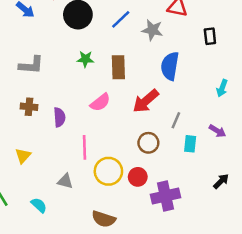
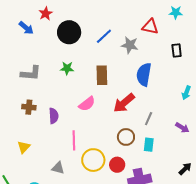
green star: (85, 59) -> (67, 68), moved
cyan rectangle: (190, 144) -> (149, 145), moved

